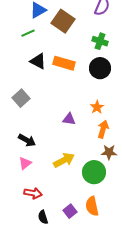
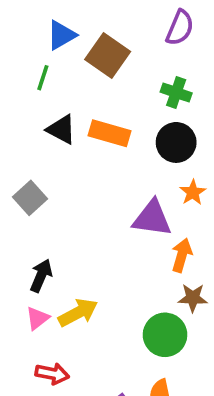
green line: (28, 33) -> (43, 78), turned -48
orange star: (97, 107) -> (193, 192), moved
purple triangle: (69, 119) -> (152, 218), moved, size x1.6
black arrow: (27, 140) -> (41, 276), turned -96
yellow arrow: (64, 160) -> (78, 313), moved

